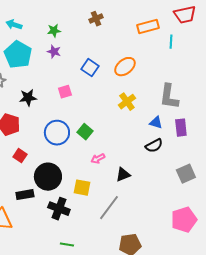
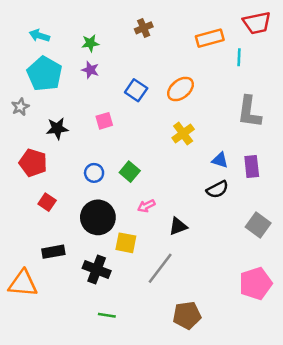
gray L-shape: (169, 97) -> (249, 112), moved
blue circle: (57, 133) -> (94, 173), size x0.6
gray square: (186, 174) -> (258, 225), turned -30
black circle: (48, 177) -> (98, 217), moved

